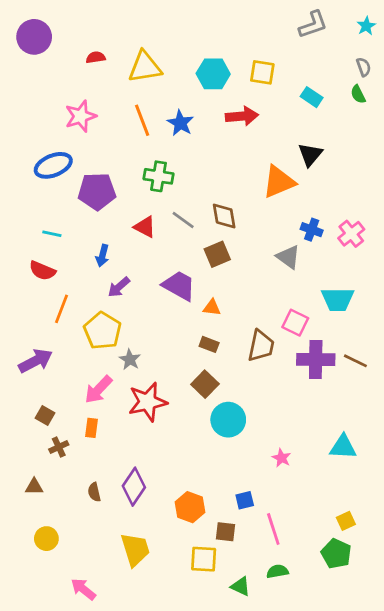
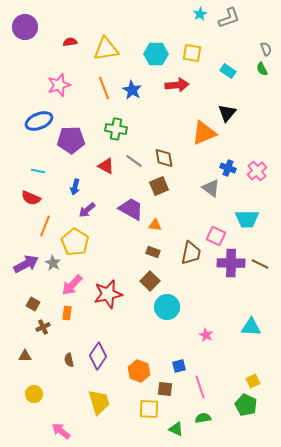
cyan star: (366, 26) -> (200, 14), moved
gray star: (130, 359) -> (53, 263), moved

